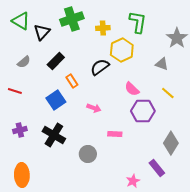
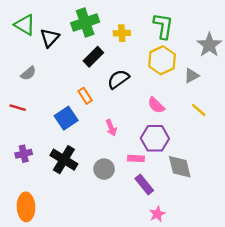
yellow hexagon: (122, 50) -> (162, 60), moved
black rectangle: (56, 61) -> (93, 57), moved
gray triangle: (162, 64) -> (192, 76), turned -48
pink arrow: (94, 108) -> (111, 128), turned 48
purple hexagon: (143, 111) -> (155, 138), moved
gray diamond: (171, 143) -> (180, 167), moved, turned -45
gray circle: (88, 154) -> (104, 169), moved
purple rectangle: (157, 168) -> (144, 184), moved

